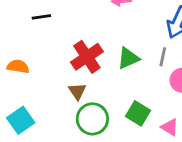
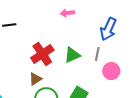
brown triangle: (77, 91) -> (35, 79), turned 32

